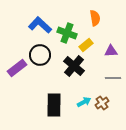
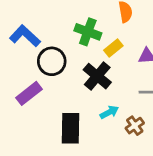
blue L-shape: (40, 25) -> (25, 36), moved
purple rectangle: (17, 68) -> (29, 93), moved
cyan arrow: (84, 102) -> (109, 112), moved

